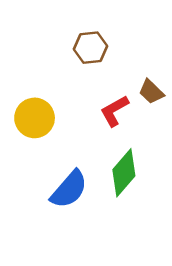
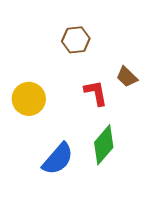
red L-shape: (114, 111) -> (96, 93), turned 108

